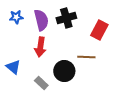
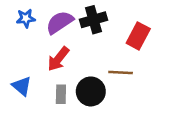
purple semicircle: (41, 20) -> (60, 22), turned -110
red arrow: (40, 47) -> (58, 59), turned 30
gray rectangle: (41, 83) -> (61, 94), moved, turned 48

